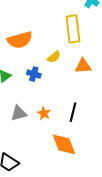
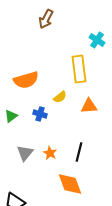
gray triangle: (19, 113) -> (25, 153), turned -36

